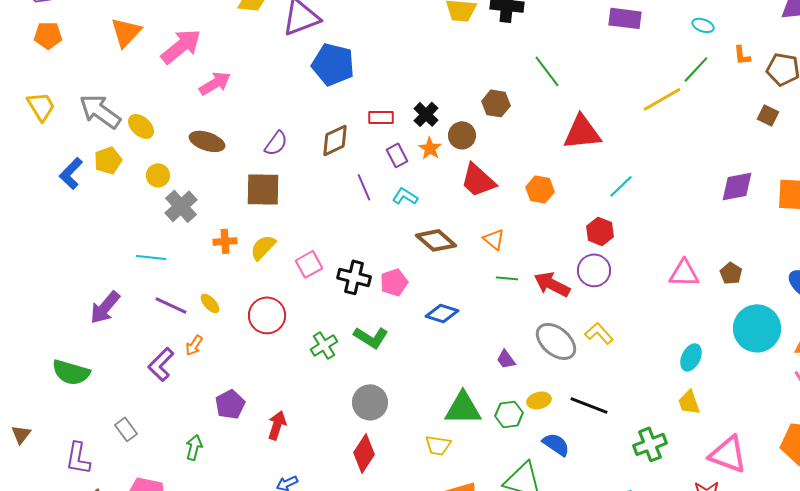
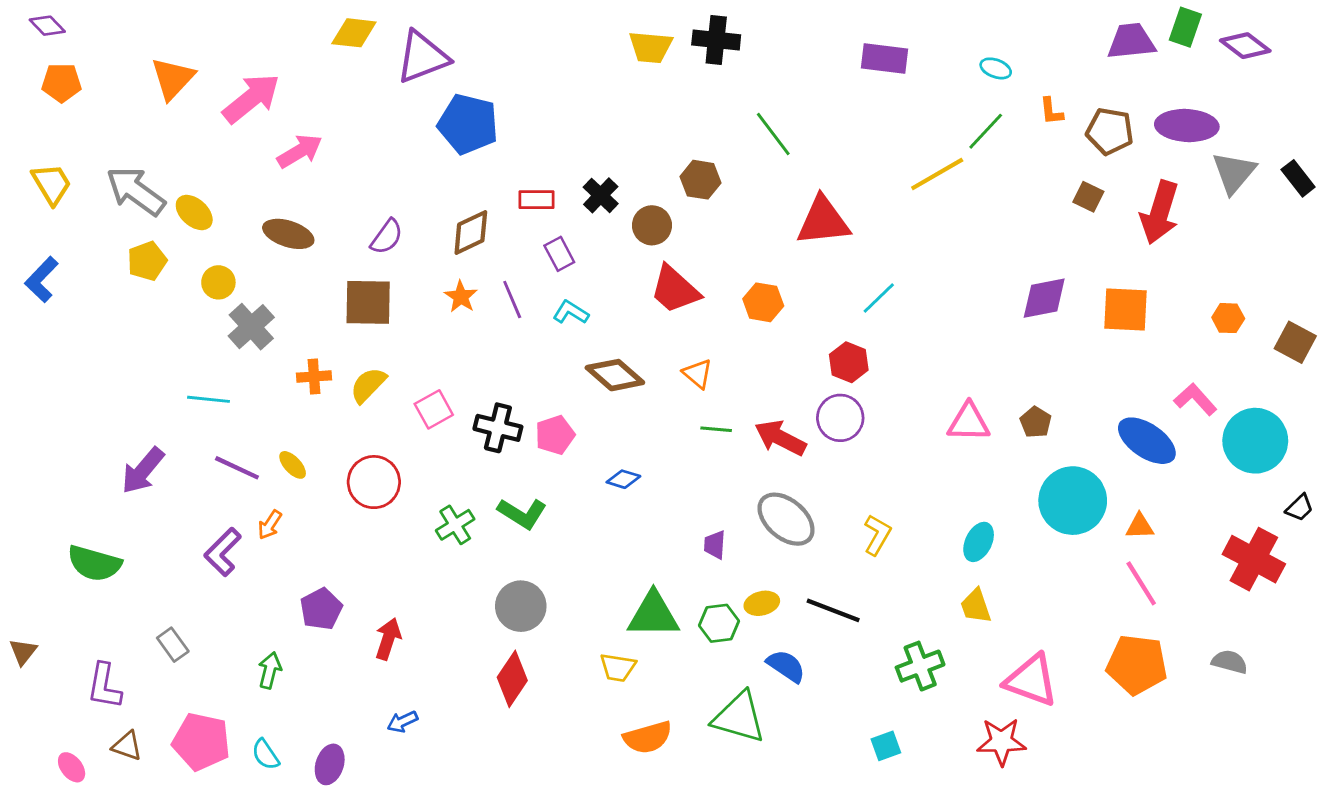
orange star: (430, 148) -> (461, 297), moved
blue L-shape: (71, 173) -> (42, 280), moved
blue diamond: (442, 313) -> (623, 479), size x0.7
yellow L-shape: (599, 333) -> (877, 535), moved, turned 72
purple trapezoid: (506, 359) -> (715, 545), turned 40

